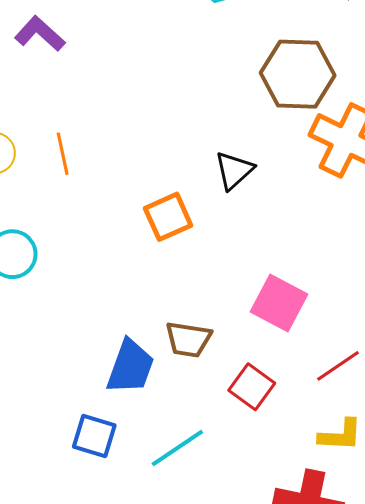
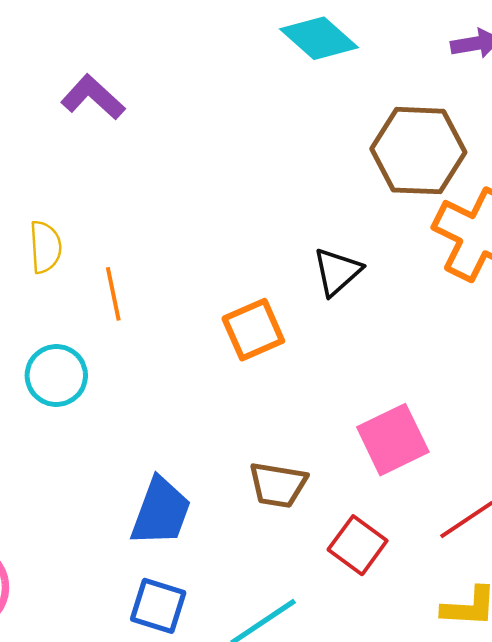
orange line: (63, 154) -> (113, 294), moved
pink square: (279, 303) -> (393, 440), turned 36
blue trapezoid: (130, 367) -> (161, 512), moved

